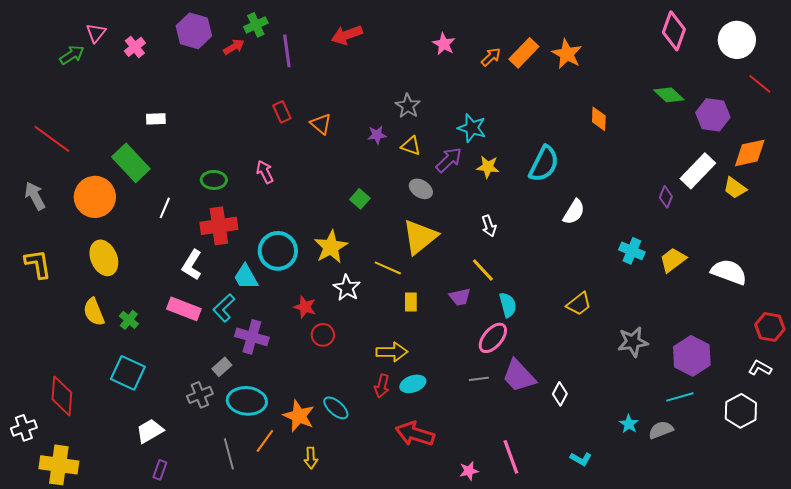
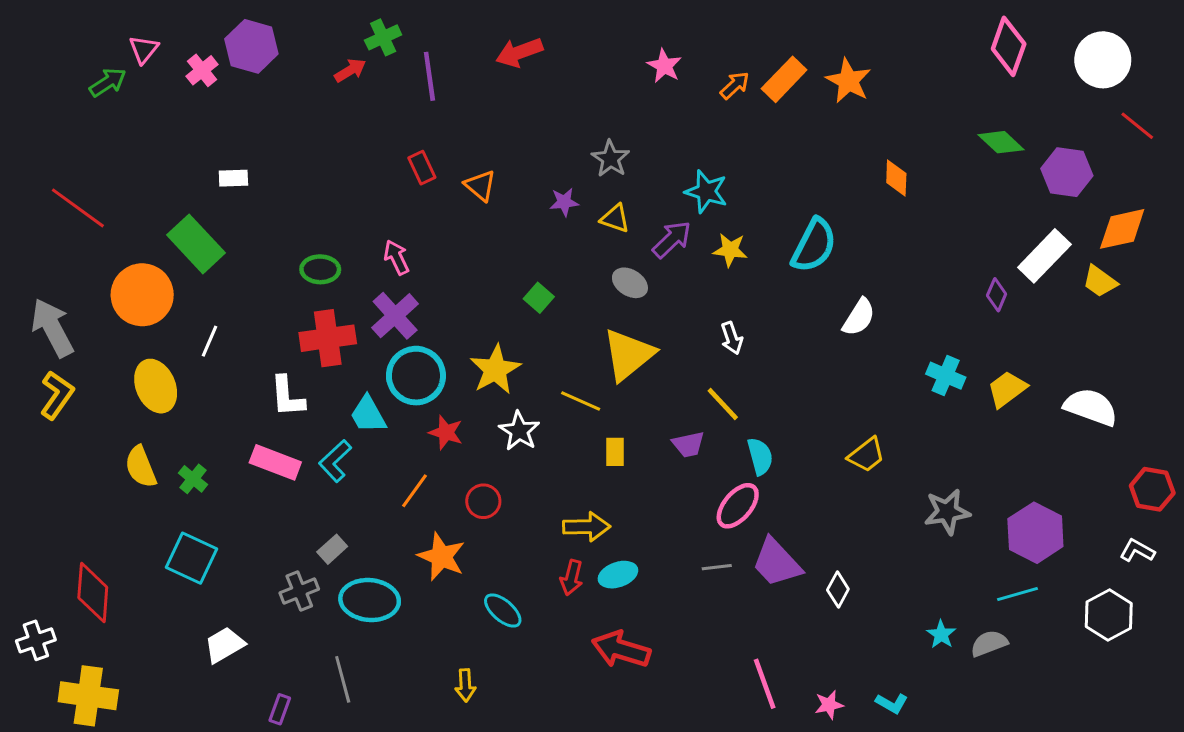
purple hexagon: (194, 31) -> (251, 46), moved
gray arrow: (35, 196) -> (52, 328), moved, size x1.4
white line: (165, 208) -> (209, 341), moved
yellow L-shape: (38, 264) -> (57, 395), turned 44
white L-shape: (192, 265) -> (287, 397), turned -36
red star: (305, 307) -> (446, 432), moved
purple cross: (252, 337) -> (395, 316), moved, turned 32
orange star: (299, 416) -> (441, 557), moved
orange line: (265, 441) -> (414, 491), moved
cyan L-shape: (581, 459) -> (892, 703), moved
purple rectangle: (160, 470) -> (280, 709), moved
pink star: (469, 471) -> (829, 705), moved

